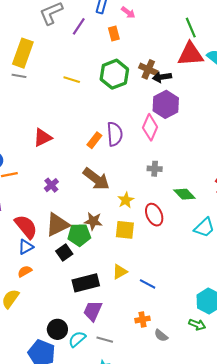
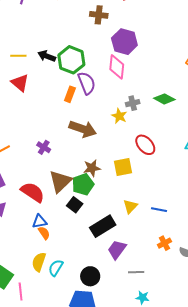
green hexagon: (114, 74) -> (71, 60), moved
black arrow: (162, 77) -> (47, 56), moved, turned 48
yellow line: (72, 80) -> (18, 56), moved
red triangle: (42, 138) -> (20, 83), moved, turned -36
green diamond: (184, 194) -> (164, 99), moved
yellow star: (126, 200) -> (119, 116), moved
blue triangle: (26, 247) -> (40, 221), moved, turned 35
orange semicircle: (25, 271) -> (44, 233), turned 104
purple trapezoid: (93, 311) -> (117, 249), turned 30
cyan semicircle: (77, 339) -> (56, 268), moved

